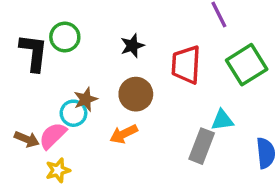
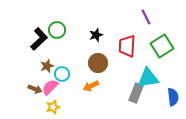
black L-shape: (34, 53) -> (39, 39), turned 40
brown star: (86, 99) -> (47, 66), moved
cyan triangle: (222, 120) -> (148, 78), size x1.6

